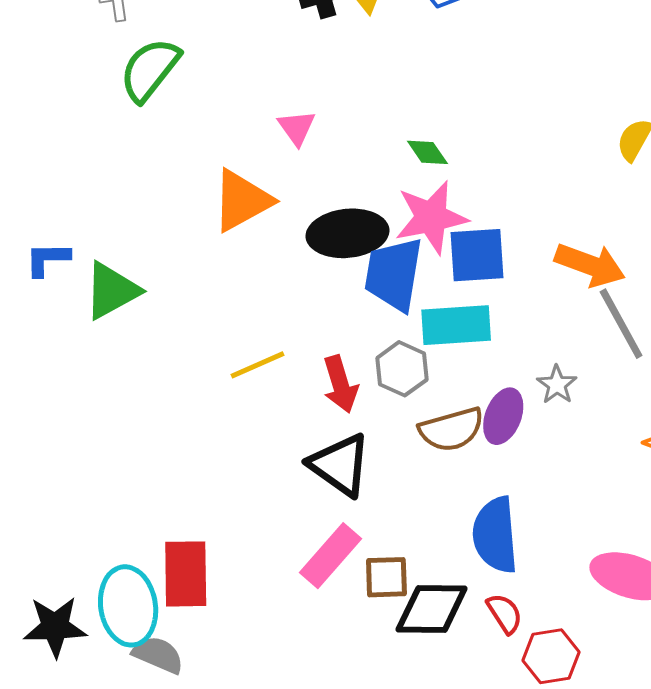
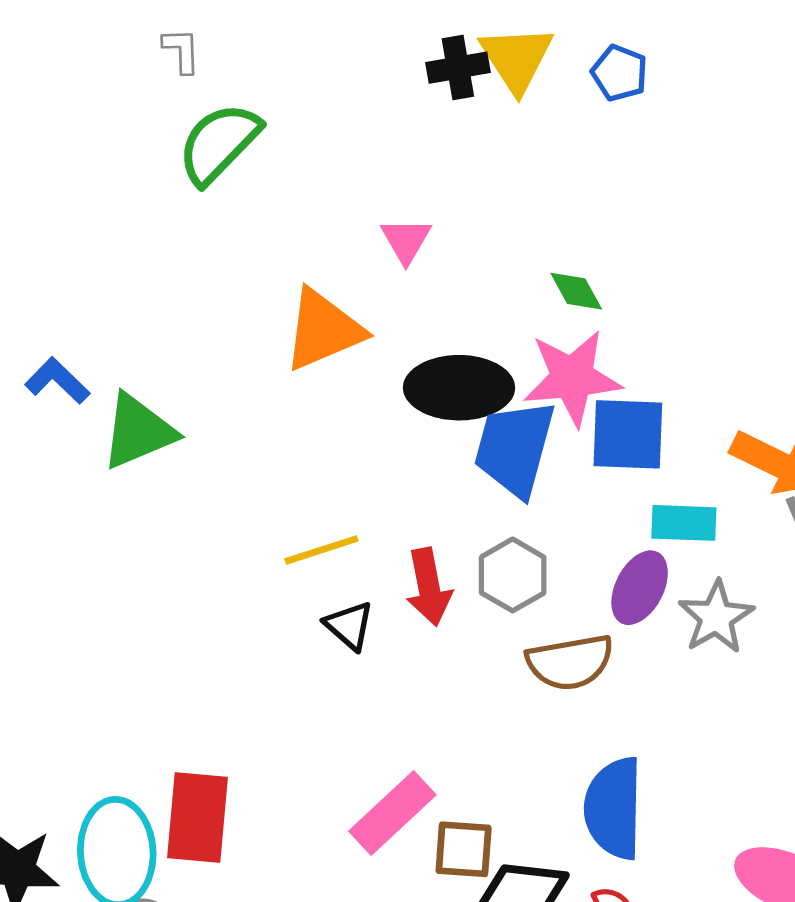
blue L-shape: (47, 259) -> (57, 381), turned 39
cyan rectangle: (456, 325) -> (684, 523), moved, size x0.7
gray star: (557, 385) -> (716, 617), size x1.4
purple ellipse: (503, 416) -> (640, 588), moved
black triangle: (340, 465) -> (349, 626), moved, size x0.6

